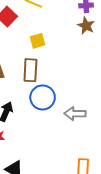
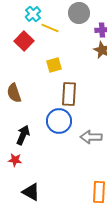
brown rectangle: (30, 70) -> (69, 94), moved

